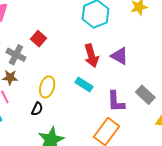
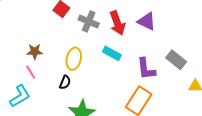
gray cross: (16, 55) -> (89, 21), moved

